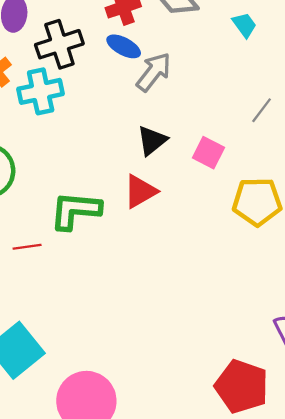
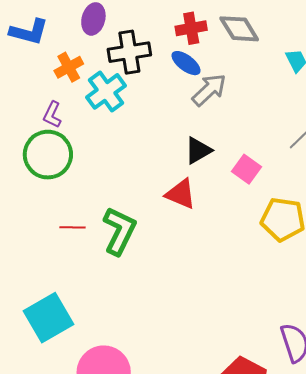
cyan cross: (41, 91) -> (106, 91), turned -33
red triangle: (140, 191) -> (181, 194), turned 44
green L-shape: (75, 211) -> (119, 231), moved, turned 102

